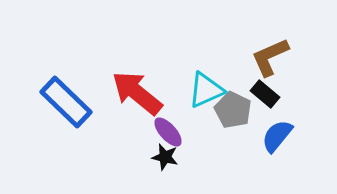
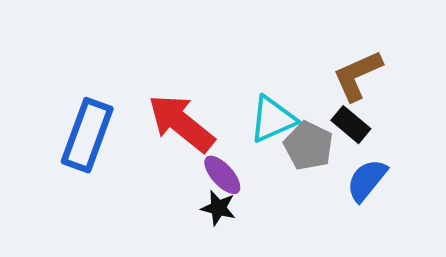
blue rectangle: (66, 102) -> (87, 135), turned 66

